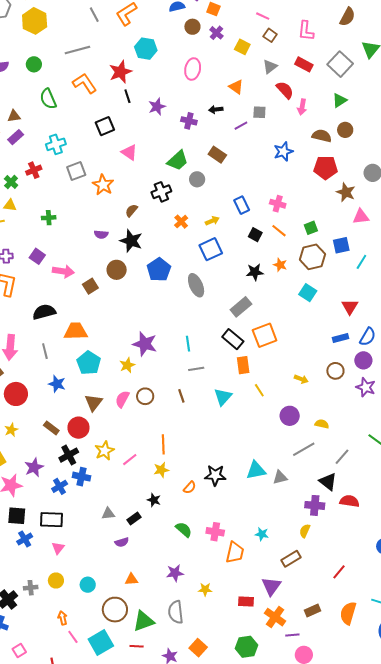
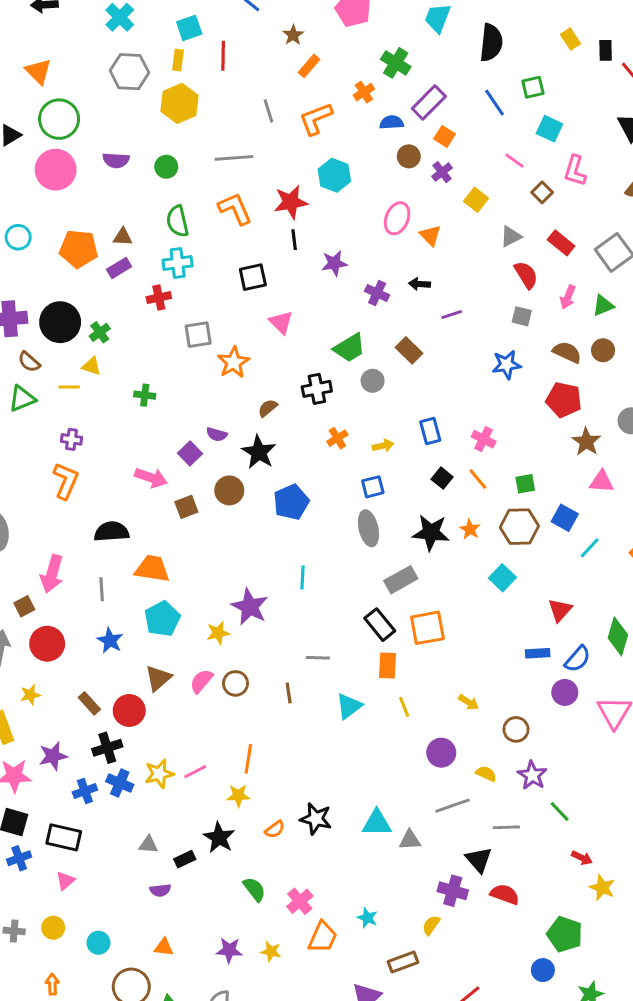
pink L-shape: (306, 31) -> (575, 171), moved
brown square: (270, 35) -> (542, 192), moved
orange triangle: (236, 87) -> (430, 235), moved
pink arrow: (302, 107) -> (568, 297), moved
gray square: (259, 112) -> (522, 316), moved
cyan cross: (56, 144) -> (178, 263), moved
red cross: (34, 170) -> (159, 298), moved
blue square: (341, 245) -> (565, 518), turned 30
blue square: (211, 249) -> (373, 487), size x0.7
purple square: (37, 256) -> (190, 453), moved
black star: (255, 272) -> (431, 533), size x1.4
gray ellipse: (196, 285) -> (368, 528), moved
cyan line: (188, 344) -> (302, 578), moved
brown circle: (335, 371) -> (516, 729), moved
purple star: (366, 387) -> (532, 775), moved
yellow star: (104, 451) -> (159, 774), moved
gray line: (342, 457) -> (506, 827), turned 36
black star: (154, 500) -> (219, 838), size x1.5
pink cross: (215, 532) -> (300, 901), turned 30
yellow star: (205, 589) -> (271, 952), moved

